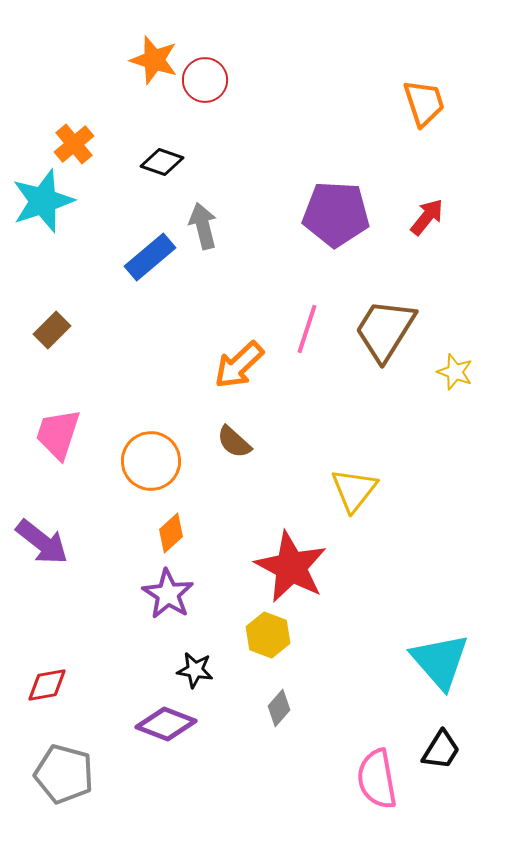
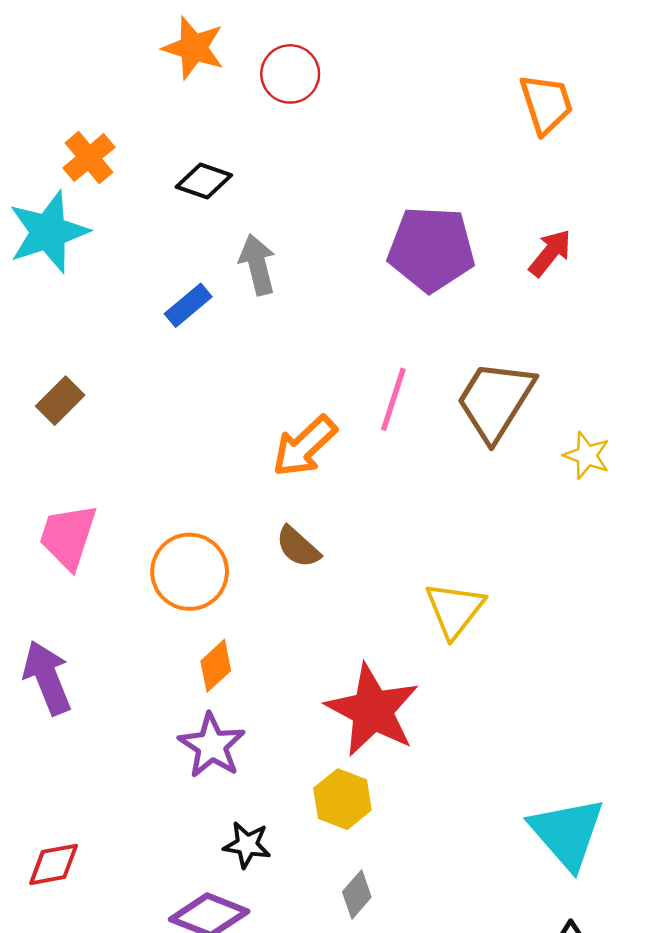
red circle: (205, 80) -> (290, 74), moved
blue rectangle: (150, 257) -> (188, 305), size x0.7
purple arrow: (42, 542) -> (47, 678), turned -150

